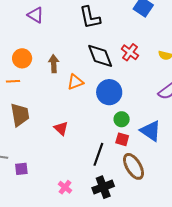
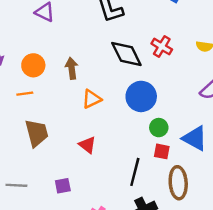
orange triangle: (75, 82) -> (92, 99), moved
brown ellipse: (134, 166) -> (178, 183), turned 32
purple square: (21, 169) -> (63, 186), moved

